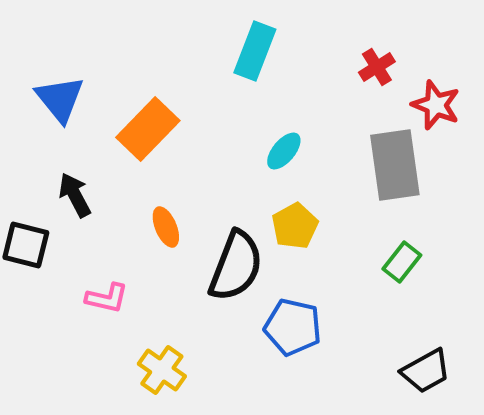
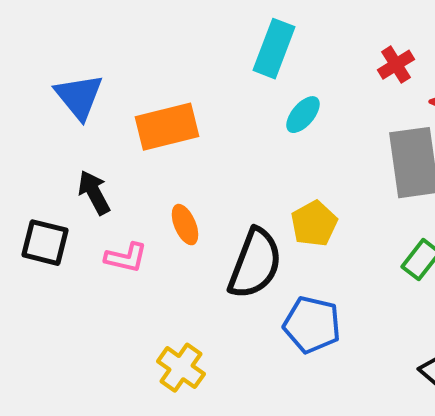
orange rectangle: (148, 129) -> (167, 127), turned 32
cyan ellipse: (284, 151) -> (303, 115), moved
pink L-shape: (107, 298) -> (126, 258), moved

